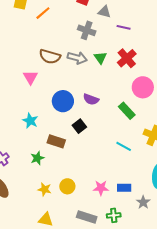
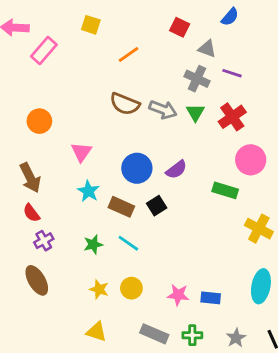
orange line: (43, 13) -> (128, 54), moved
gray cross: (87, 30) -> (197, 79), moved
pink triangle: (30, 77) -> (81, 152), moved
purple semicircle: (91, 99) -> (176, 170), turned -63
green rectangle: (127, 111) -> (225, 190), turned -36
brown rectangle: (56, 141) -> (121, 207), moved
cyan line: (124, 146) -> (128, 243), moved
gray star: (143, 202) -> (236, 338), moved

